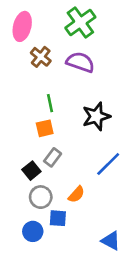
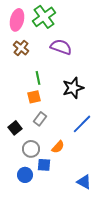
green cross: (80, 22) -> (44, 17), moved
brown cross: (41, 57) -> (21, 48), moved
black square: (31, 171) -> (15, 128), moved

